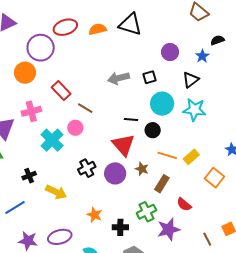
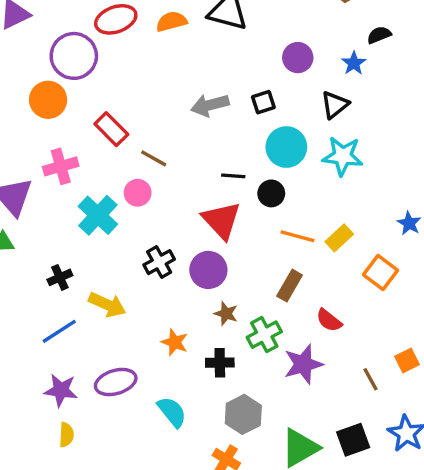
brown star: (142, 169) -> (226, 314), moved
blue line: (15, 207) -> (59, 331), moved

